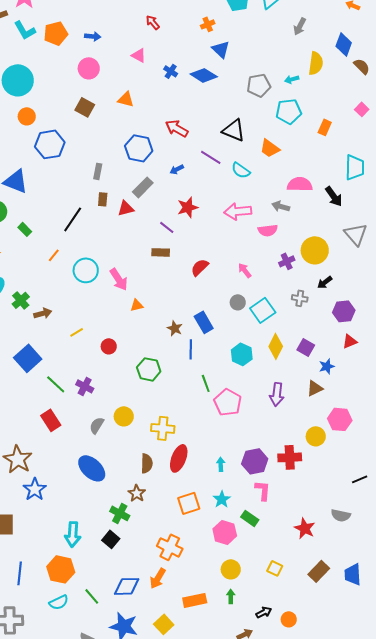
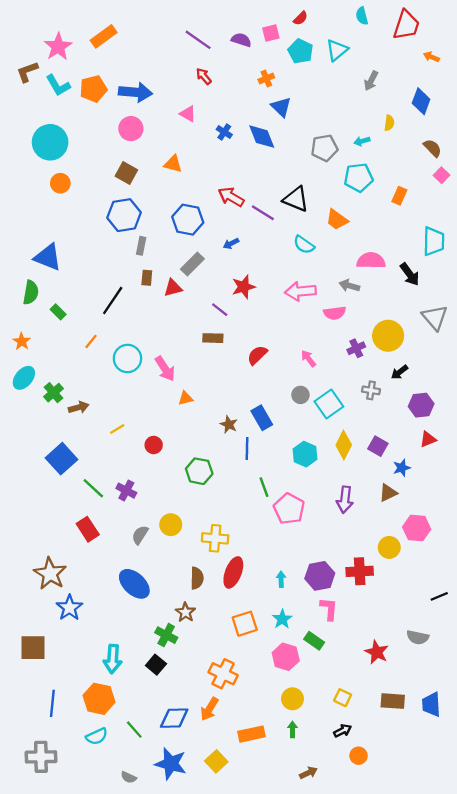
blue arrow: (93, 36) -> (135, 92), size x1.8
yellow semicircle: (316, 63) -> (389, 123), size x0.6
brown semicircle: (362, 66) -> (432, 148), moved
blue diamond: (204, 75) -> (262, 137), turned 36
blue hexagon: (50, 144) -> (124, 215), moved
purple line: (211, 157) -> (263, 213), moved
brown rectangle: (319, 571) -> (393, 701), turned 50
black arrow: (264, 612) -> (343, 731), moved

